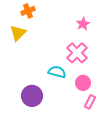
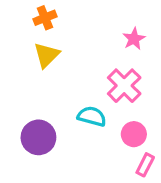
yellow triangle: (18, 33) -> (47, 55), moved
purple circle: (32, 96) -> (38, 137), moved

